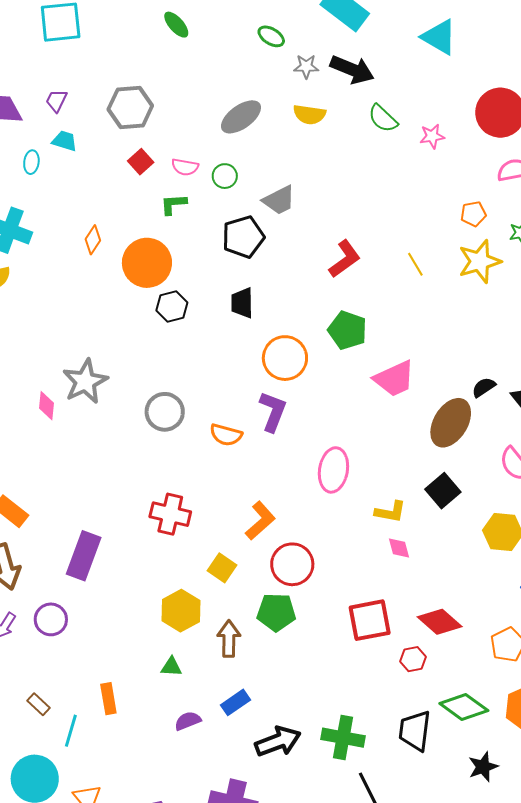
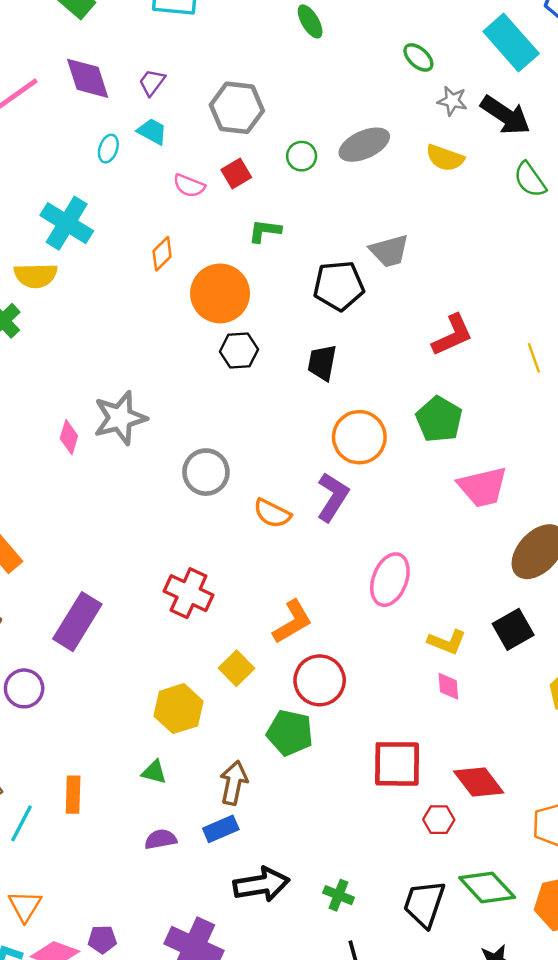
pink semicircle: (185, 167) -> (189, 186), moved
green circle: (225, 176) -> (302, 156), moved
brown arrow: (229, 639) -> (234, 783), moved
green cross: (343, 738) -> (339, 895), size x0.6

